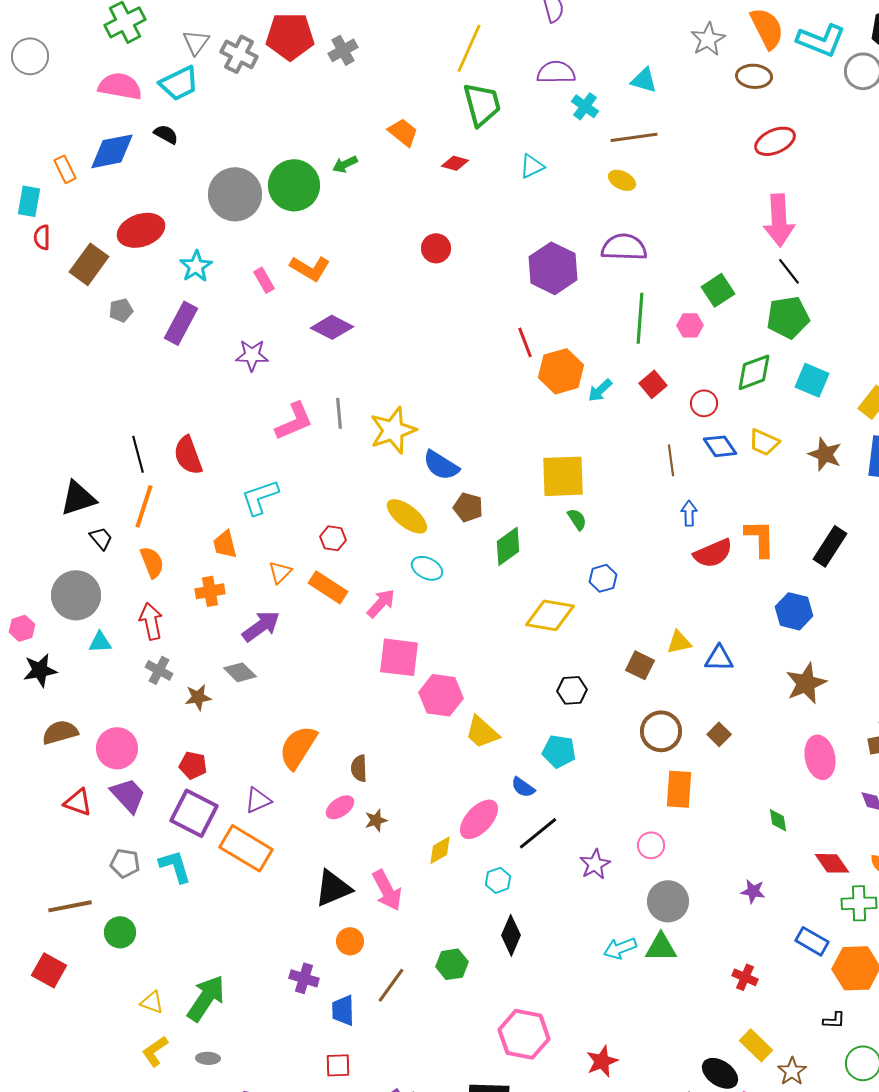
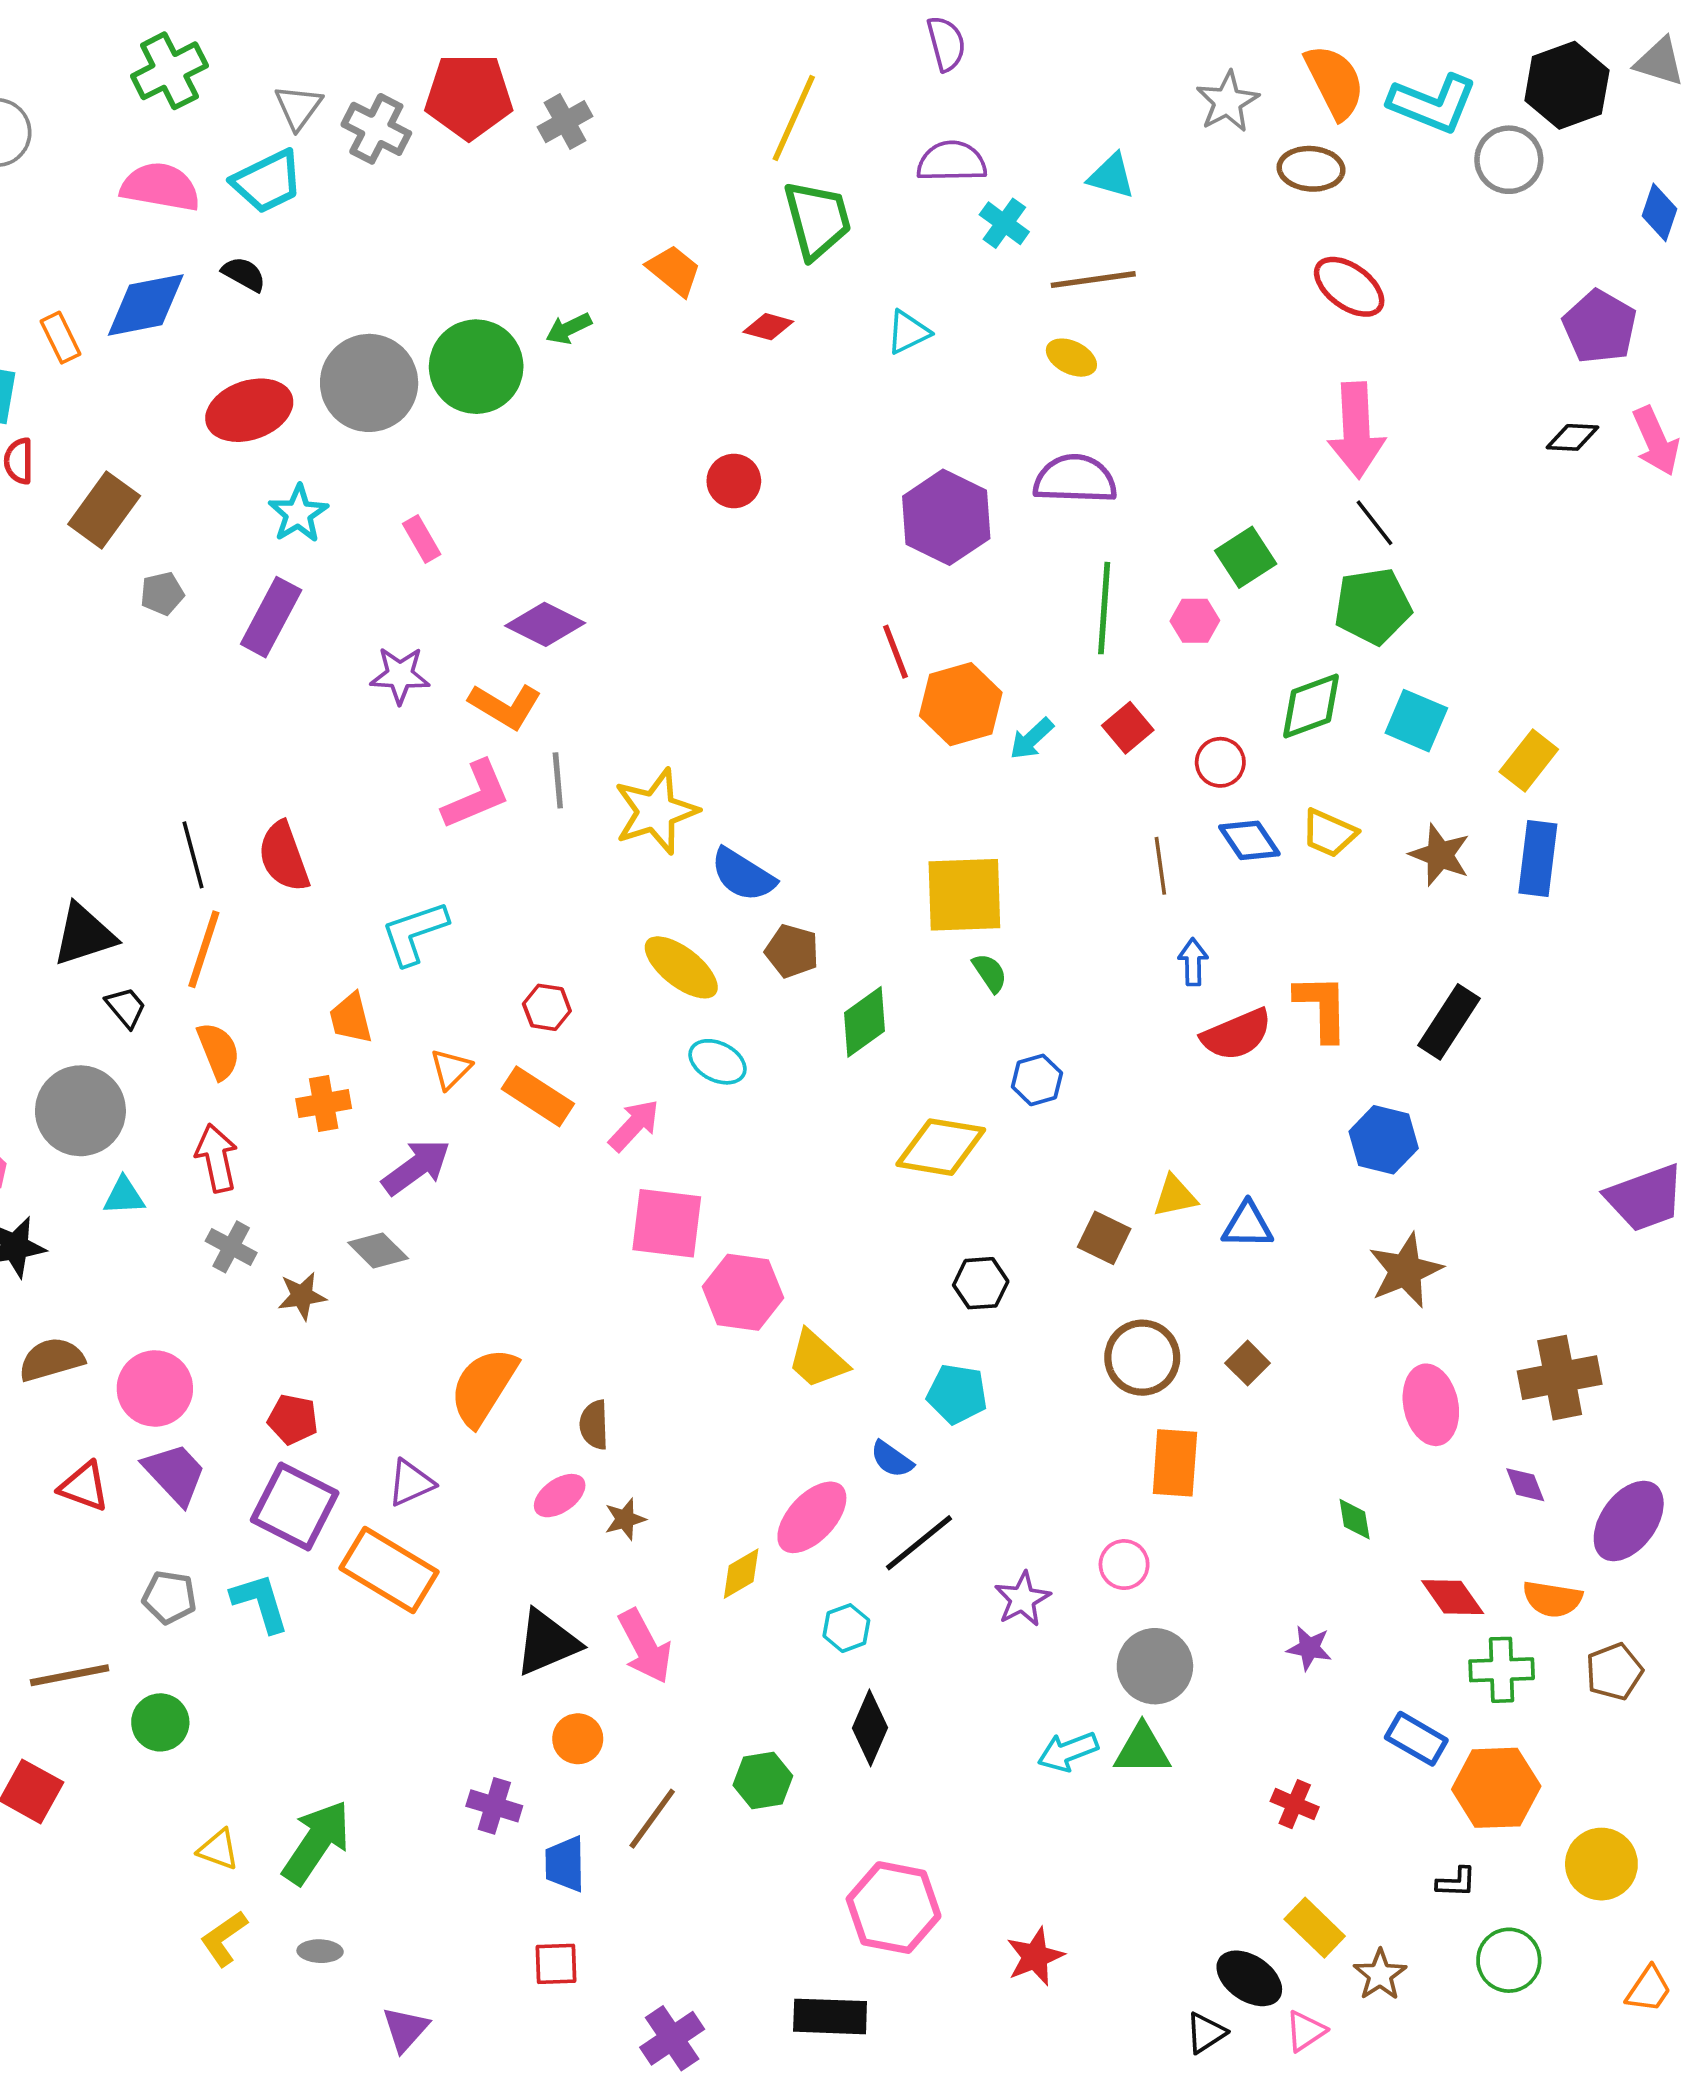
red ellipse: (775, 141) -> (1349, 287), turned 60
red ellipse: (141, 230) -> (249, 410), moved
orange L-shape: (310, 268) -> (505, 706), moved

